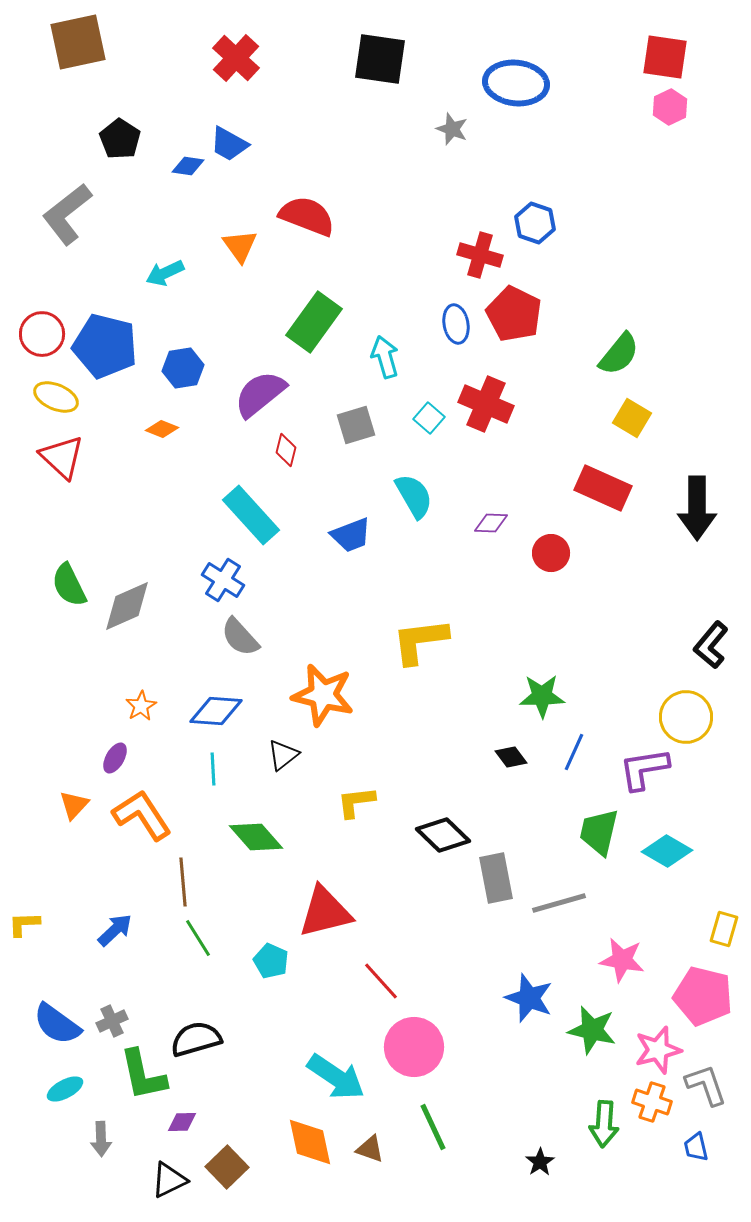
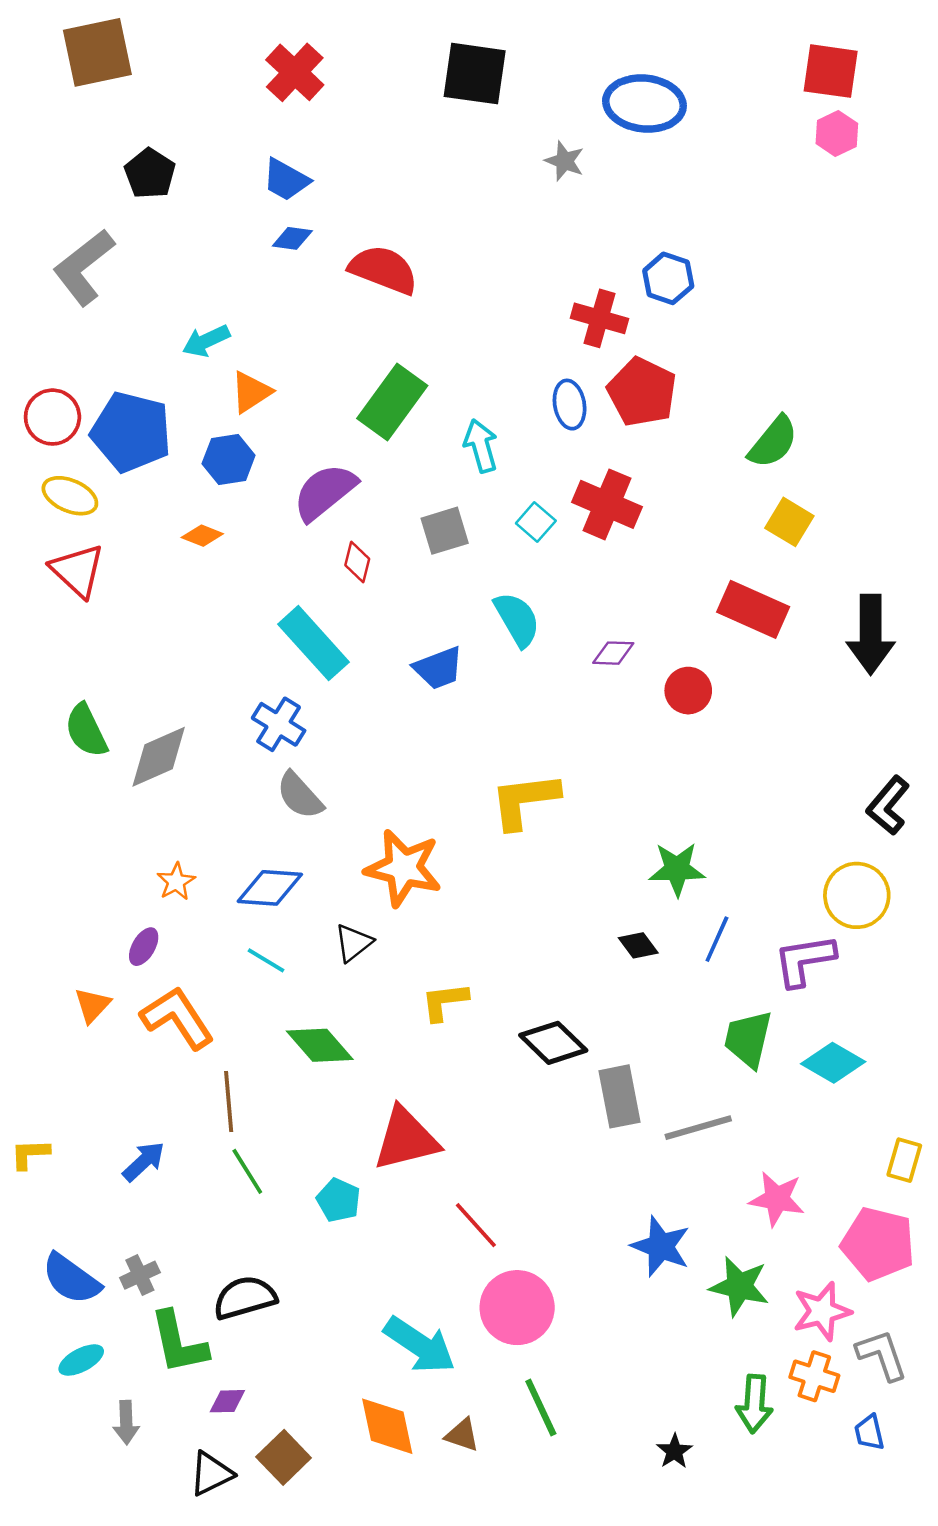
blue diamond: (188, 166) -> (292, 238), moved
orange triangle: (240, 246) -> (251, 392), moved, turned 33
cyan line: (213, 769) -> (266, 960), turned -56

